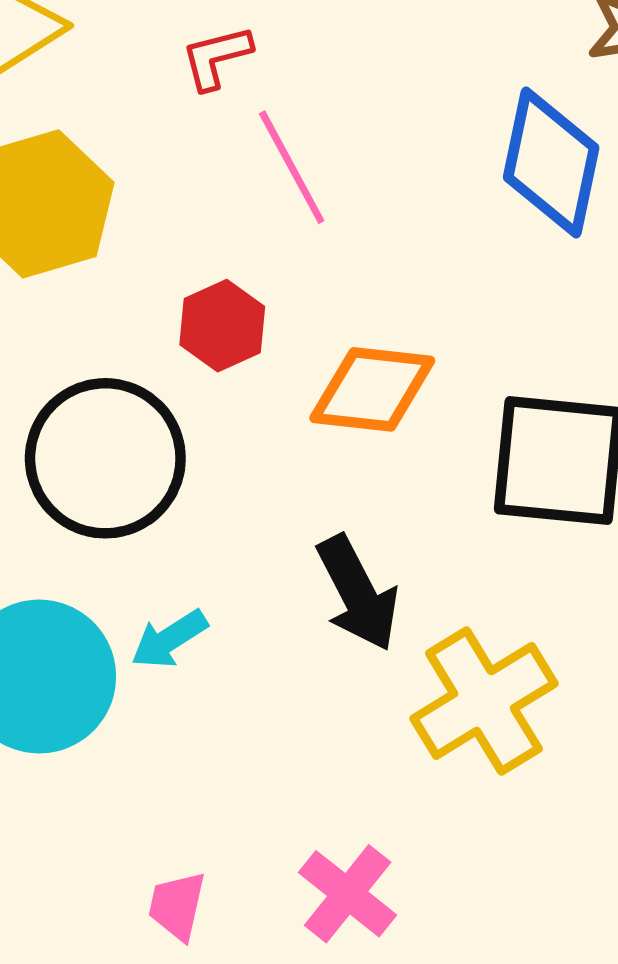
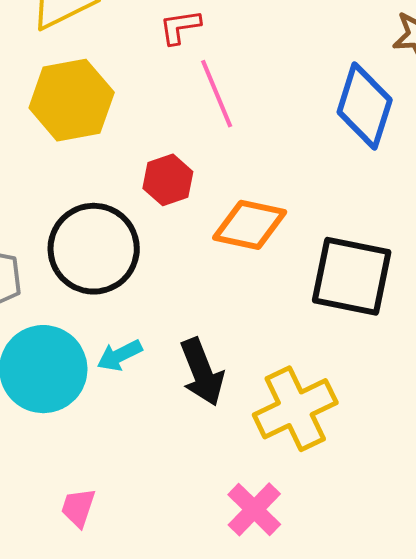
black arrow: (358, 593) -> (202, 372), moved
pink cross: (348, 894) -> (254, 509), moved
pink trapezoid: (177, 906) -> (78, 508), moved

